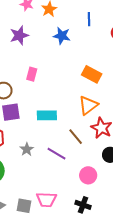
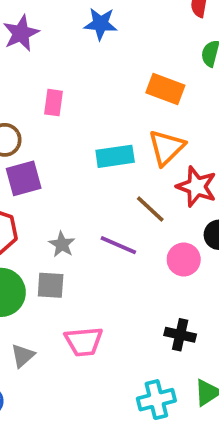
cyan rectangle: (47, 115) -> (115, 156), moved
pink circle: (88, 175) -> (184, 259), moved
pink trapezoid: (46, 200) -> (84, 341), moved
gray square: (24, 206) -> (51, 285), moved

